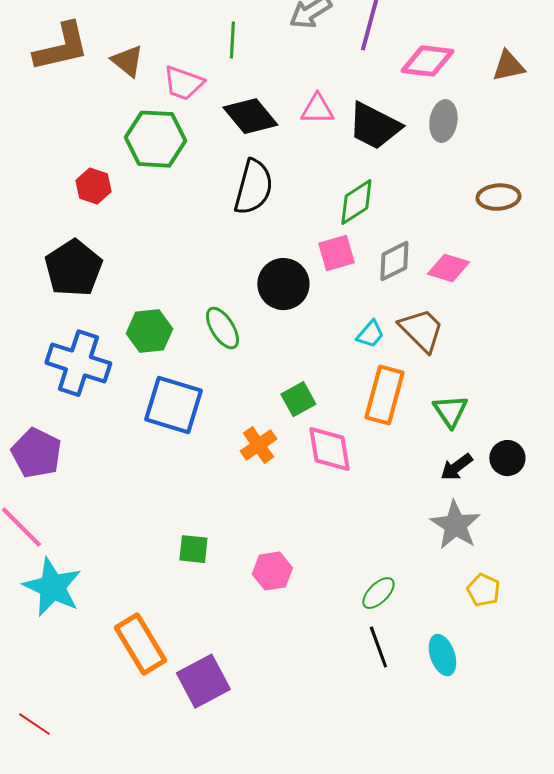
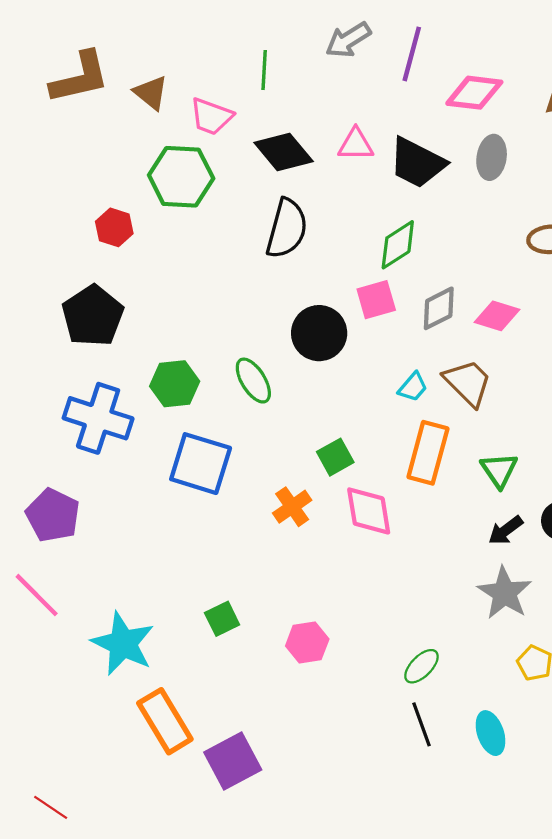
green square: (193, 549) -> (222, 619), turned -32
cyan star: (52, 587) -> (123, 644), moved

